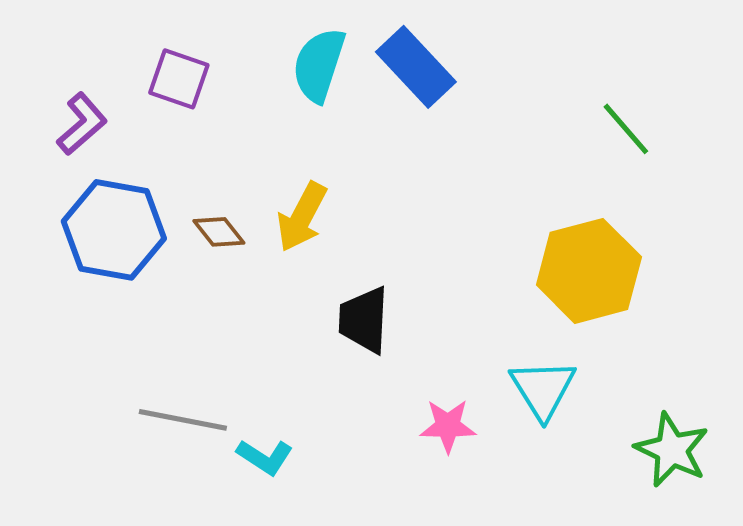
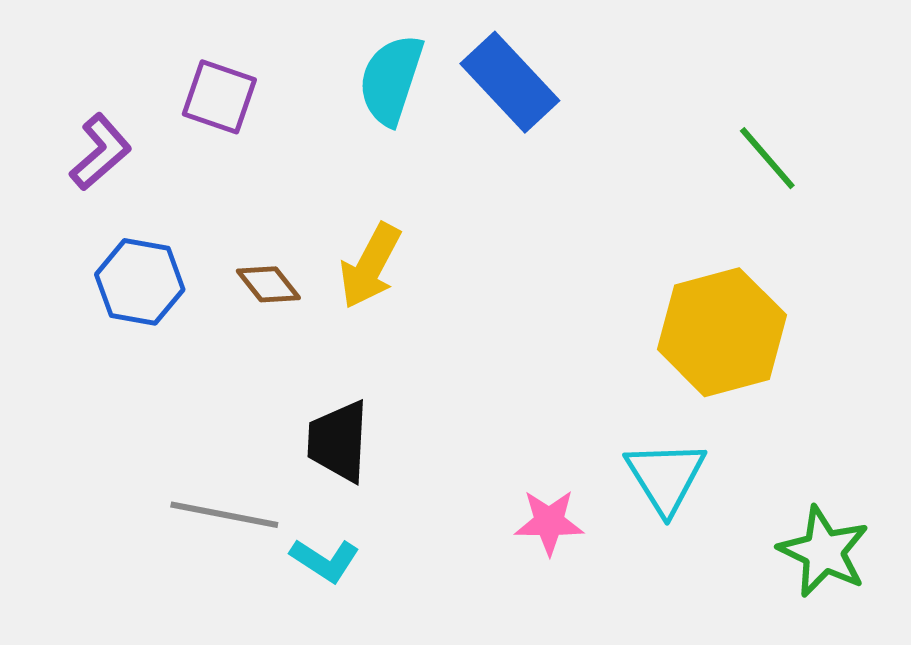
blue hexagon: (114, 230) -> (140, 282), size x0.7
black trapezoid: (364, 320) -> (338, 441), moved

